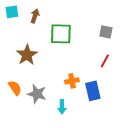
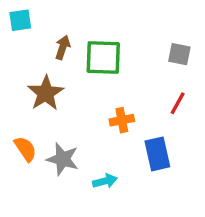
brown arrow: (35, 16) -> (63, 47), moved
orange cross: (72, 81) -> (122, 120), moved
cyan arrow: (62, 107) -> (105, 181), turned -104

